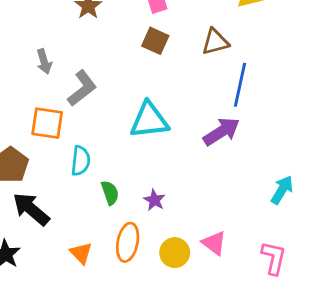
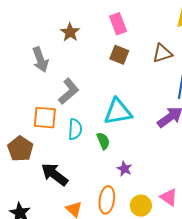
gray arrow: (44, 62) -> (40, 60), moved, size x1.4
cyan semicircle: (81, 161) -> (75, 129), moved
green semicircle: (110, 193) -> (103, 141), moved
black arrow: (31, 209) -> (55, 174), moved

